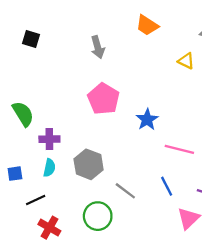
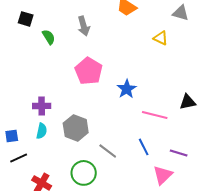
green semicircle: (23, 114) -> (49, 37), moved, size x0.7
black line: (36, 200) -> (19, 158), moved

